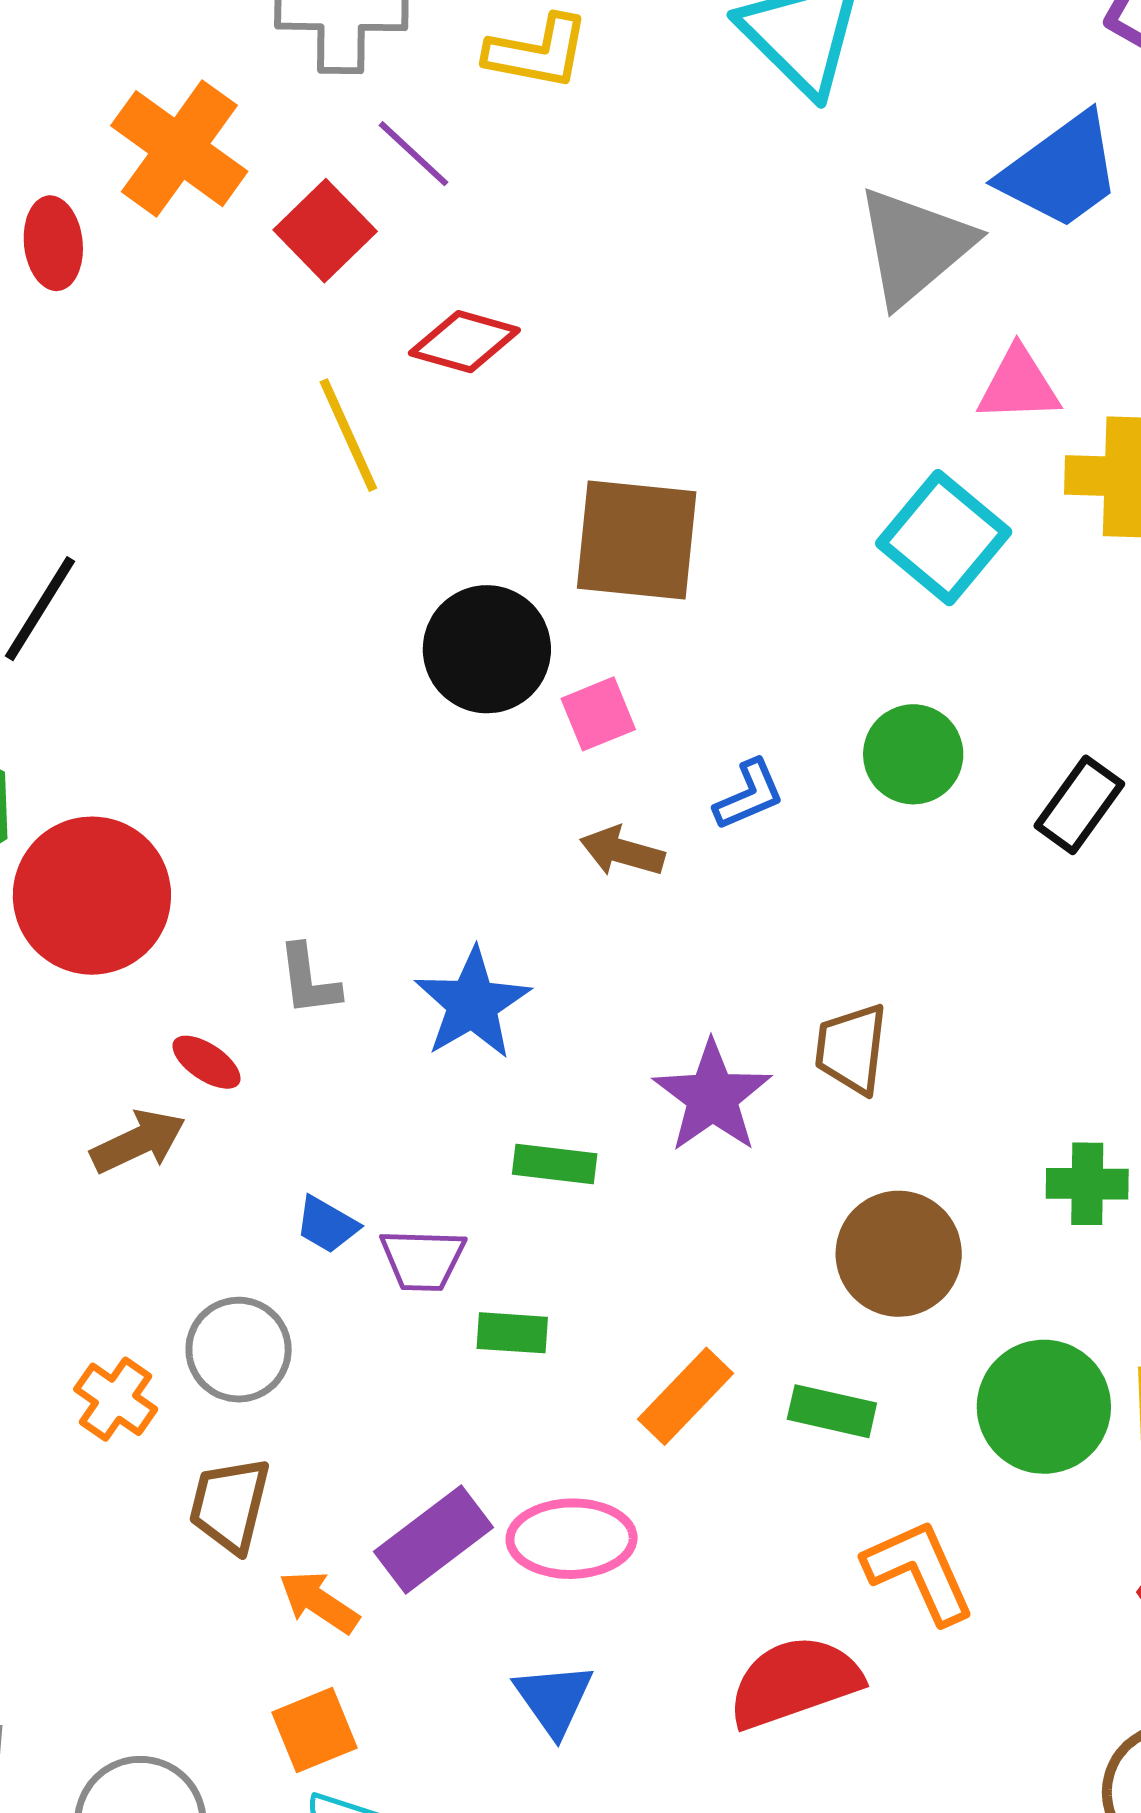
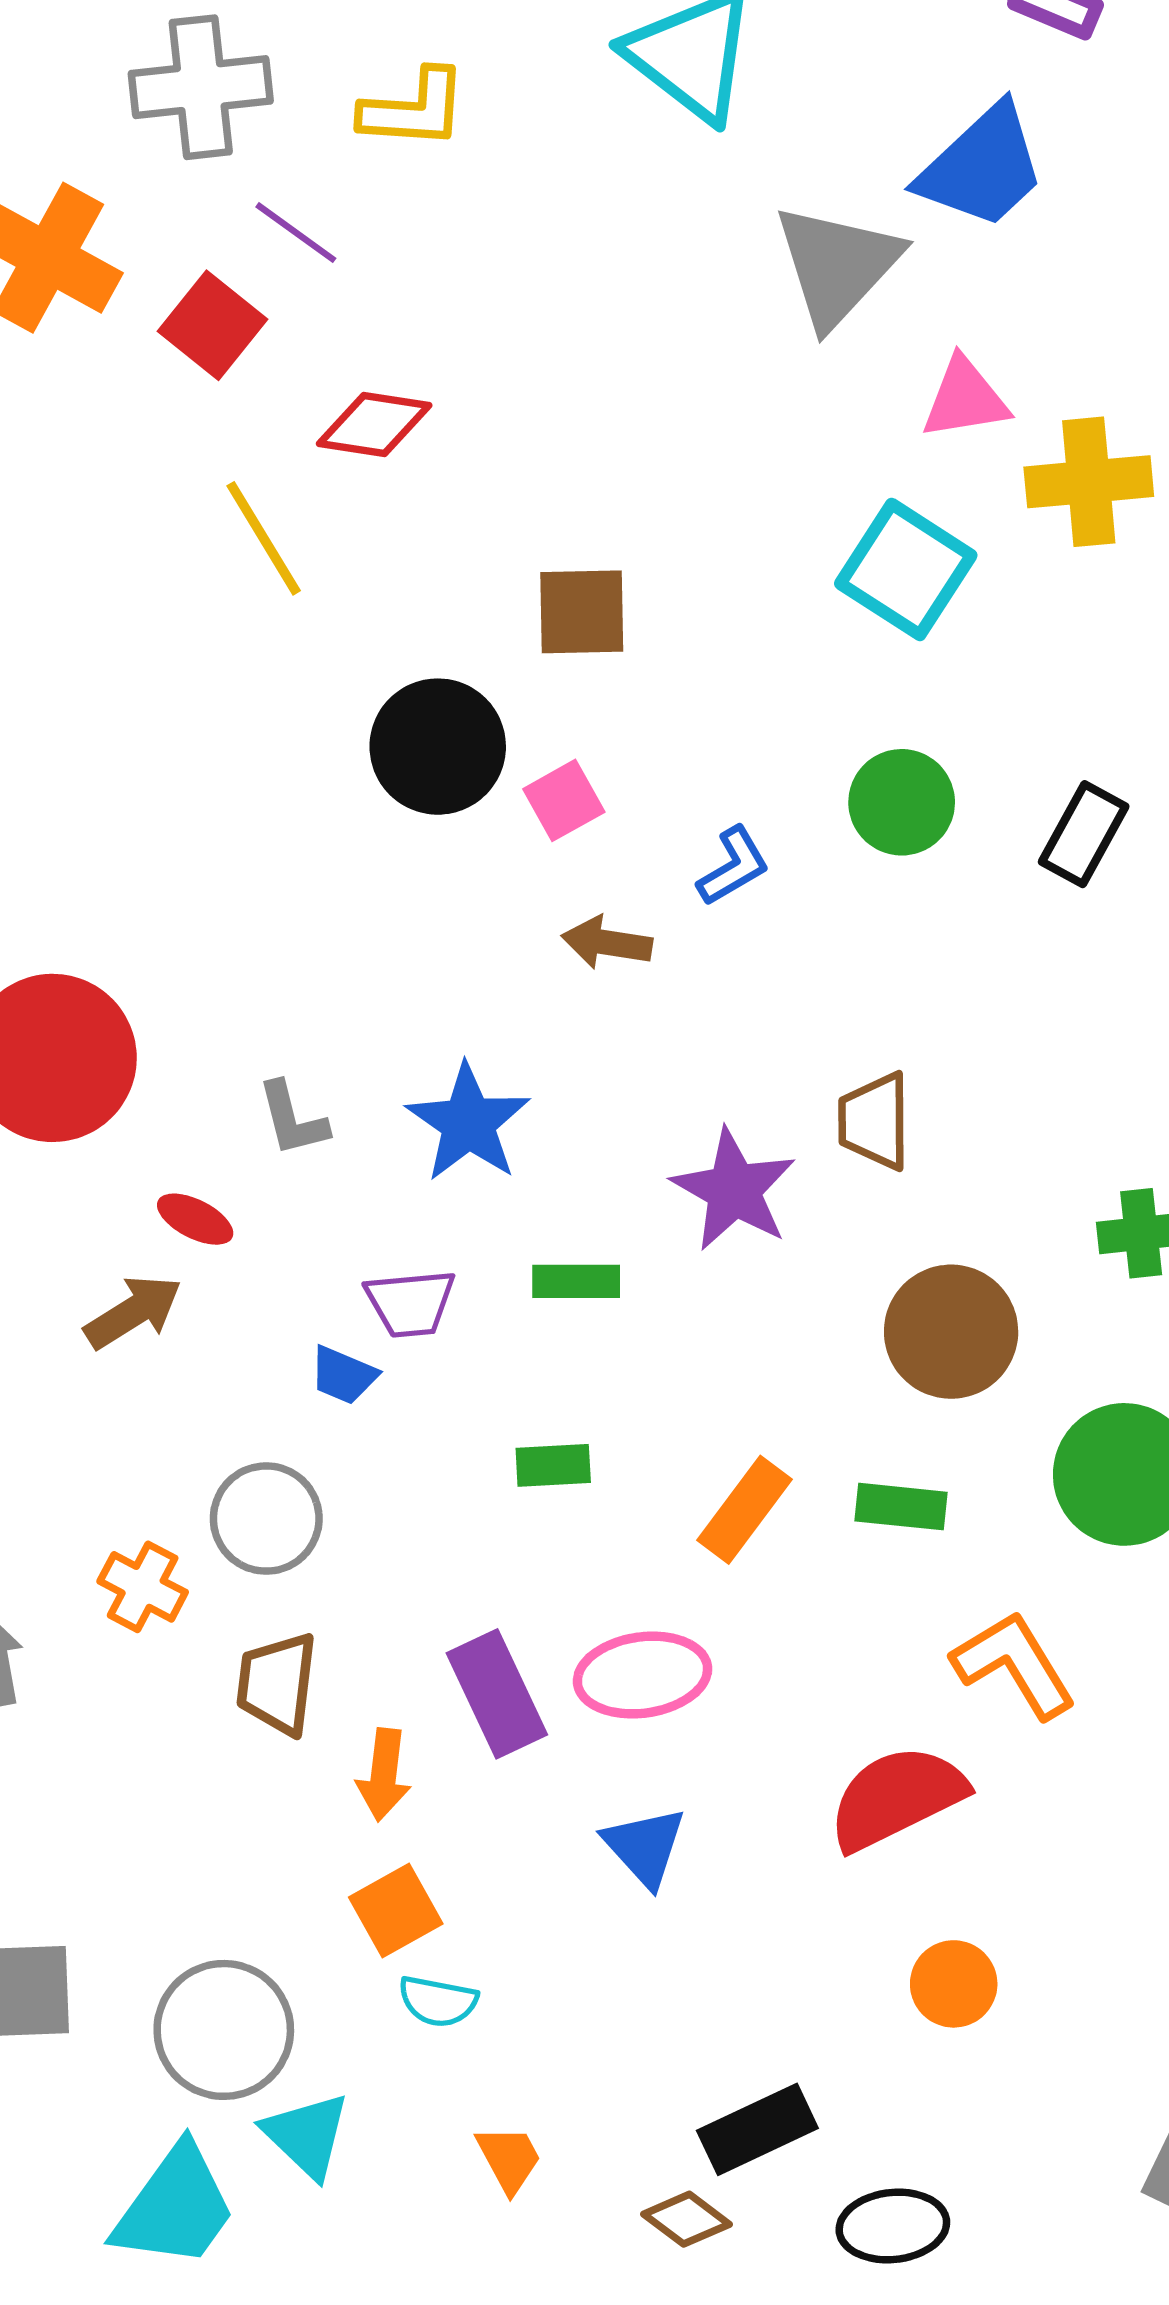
brown square: (637, 540) -> (582, 612), size x0.7
purple trapezoid: (423, 1260) -> (410, 1303), moved
purple rectangle: (434, 1540) -> (497, 1694), turned -71
orange arrow: (319, 1602) -> (384, 1775), turned -110

